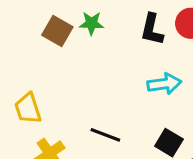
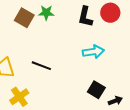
black line: (105, 135) -> (41, 66), moved

